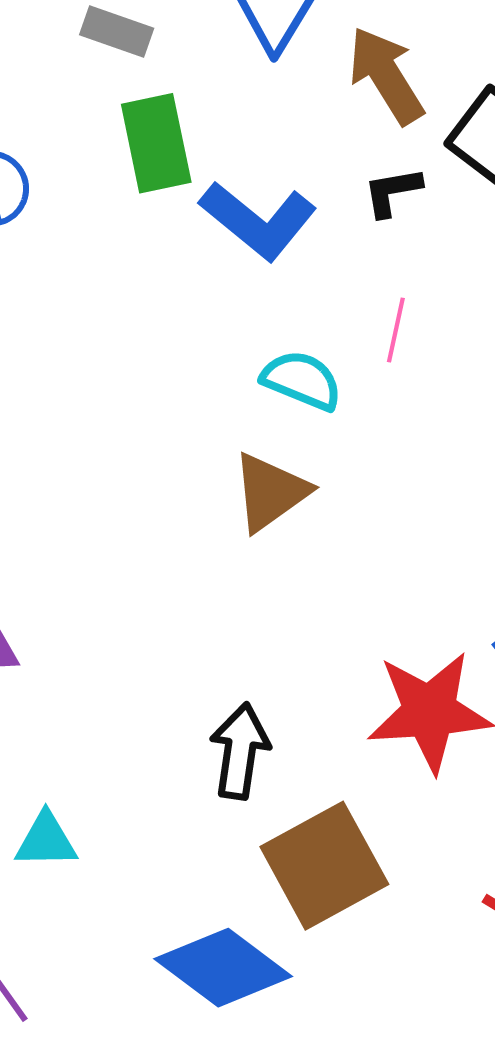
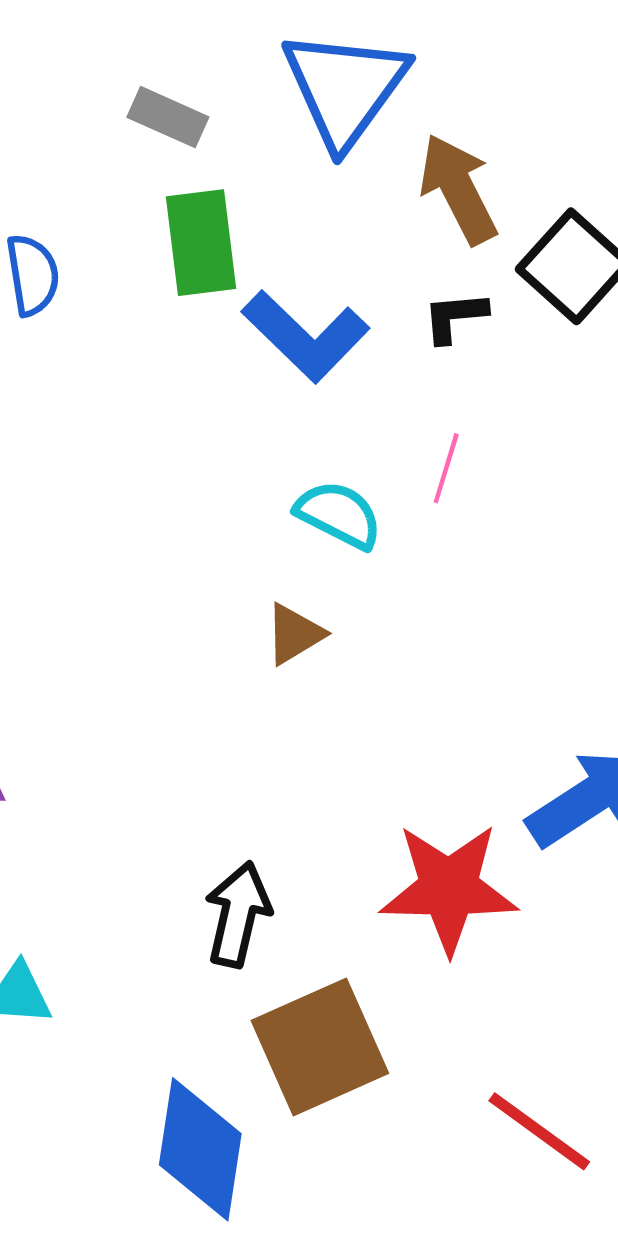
brown triangle: (270, 492) -> (294, 634), size x0.7
blue diamond: (223, 968) -> (200, 1149), turned 57

